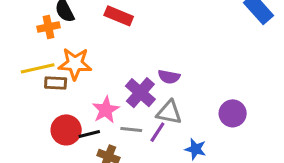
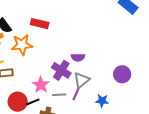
orange star: (75, 64) -> (22, 45), moved
gray triangle: (169, 112) -> (82, 80), turned -42

